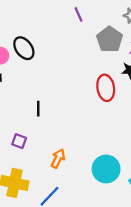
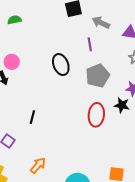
gray pentagon: (110, 39) -> (98, 76), moved
black ellipse: (24, 48) -> (61, 65), moved

